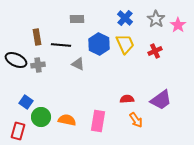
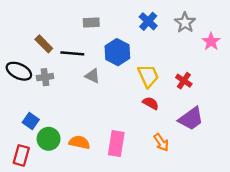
pink star: (178, 25) -> (211, 42), moved
brown rectangle: (37, 37) -> (44, 44), turned -35
yellow trapezoid: (125, 44) -> (148, 76), moved
red cross: (155, 51) -> (184, 81), moved, turned -32
red semicircle: (127, 99) -> (151, 103), moved, turned 32

